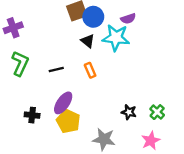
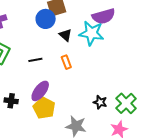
blue circle: (93, 17) -> (46, 19), moved
purple semicircle: (128, 19) -> (104, 16), size x1.6
green cross: (157, 112) -> (126, 103), size x1.5

